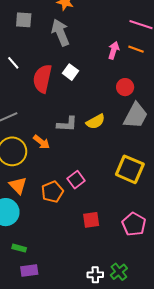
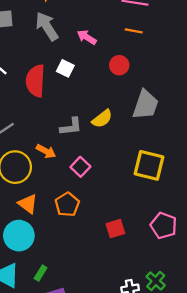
pink arrow: (114, 50) -> (87, 37), moved, turned -66
red circle: (125, 87) -> (119, 65), moved
pink square: (76, 180) -> (80, 167), moved
green rectangle: (19, 248) -> (41, 273), turned -64

